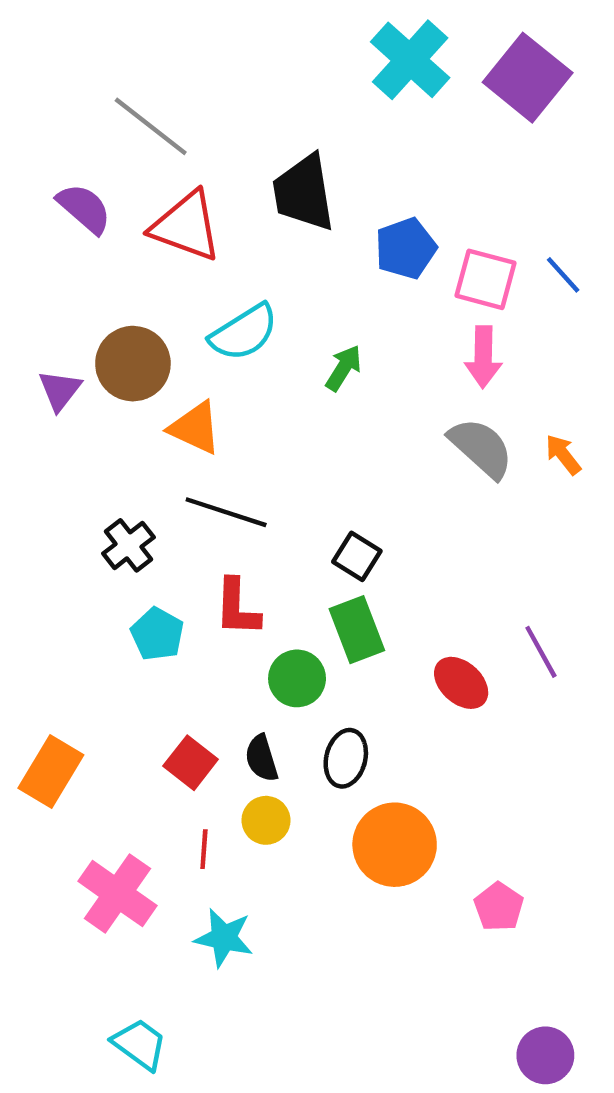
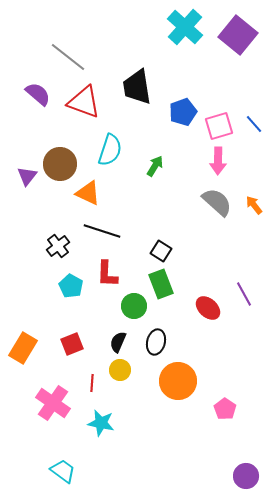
pink square: (485, 279) -> (219, 126), turned -32
cyan semicircle: (244, 333) -> (110, 150), turned -40
black semicircle: (262, 758) -> (118, 342), turned 40
red square: (191, 763) -> (72, 344), moved, turned 30

